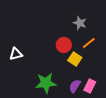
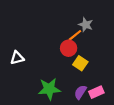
orange line: (89, 43) -> (75, 35), moved
pink rectangle: (90, 86) -> (96, 92), turned 40

